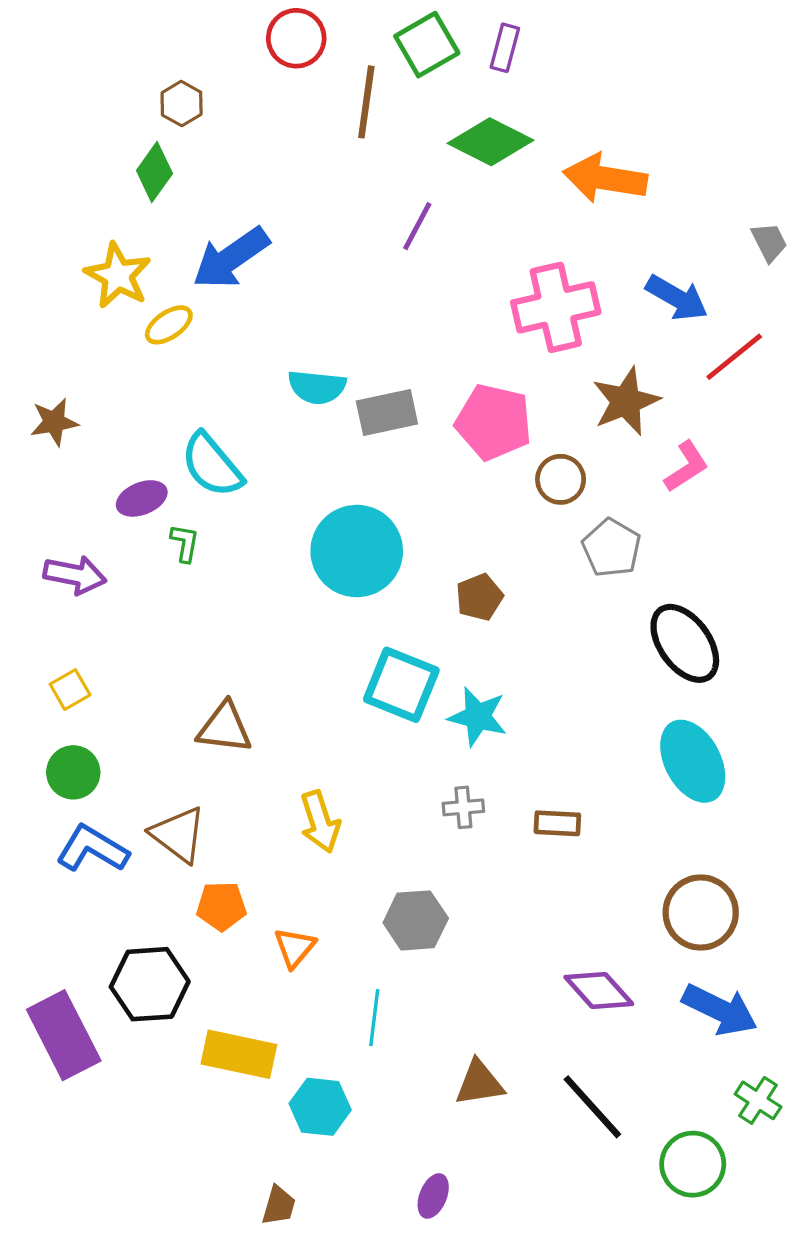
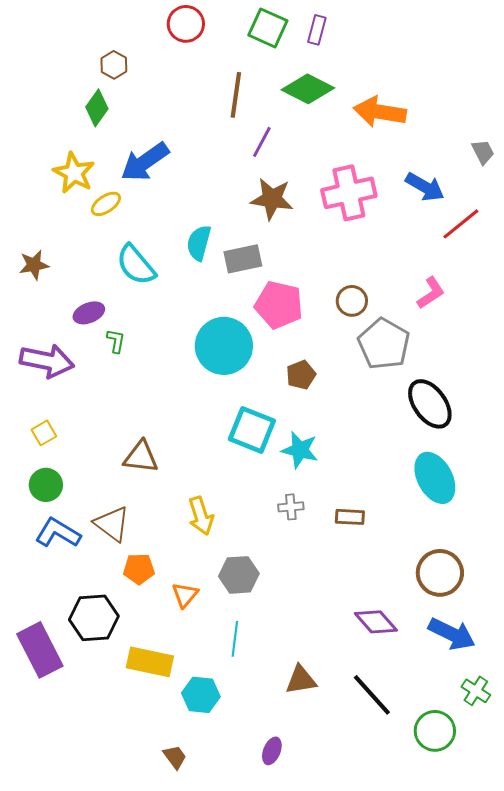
green square: (427, 45) -> (268, 28), turned -36
brown line: (366, 102) -> (236, 95), moved
cyan semicircle: (317, 387) -> (199, 243), turned 99
brown star: (626, 401) -> (272, 199), moved, turned 30
pink pentagon: (494, 422) -> (279, 305), moved
cyan semicircle: (212, 465) -> (136, 265), moved
gray pentagon: (612, 548) -> (384, 344), size x1.4
purple arrow: (75, 575) -> (47, 361), size x1.4
gray hexagon: (416, 920) -> (239, 575), moved
brown trapezoid: (279, 1206) -> (175, 757), turned -52

